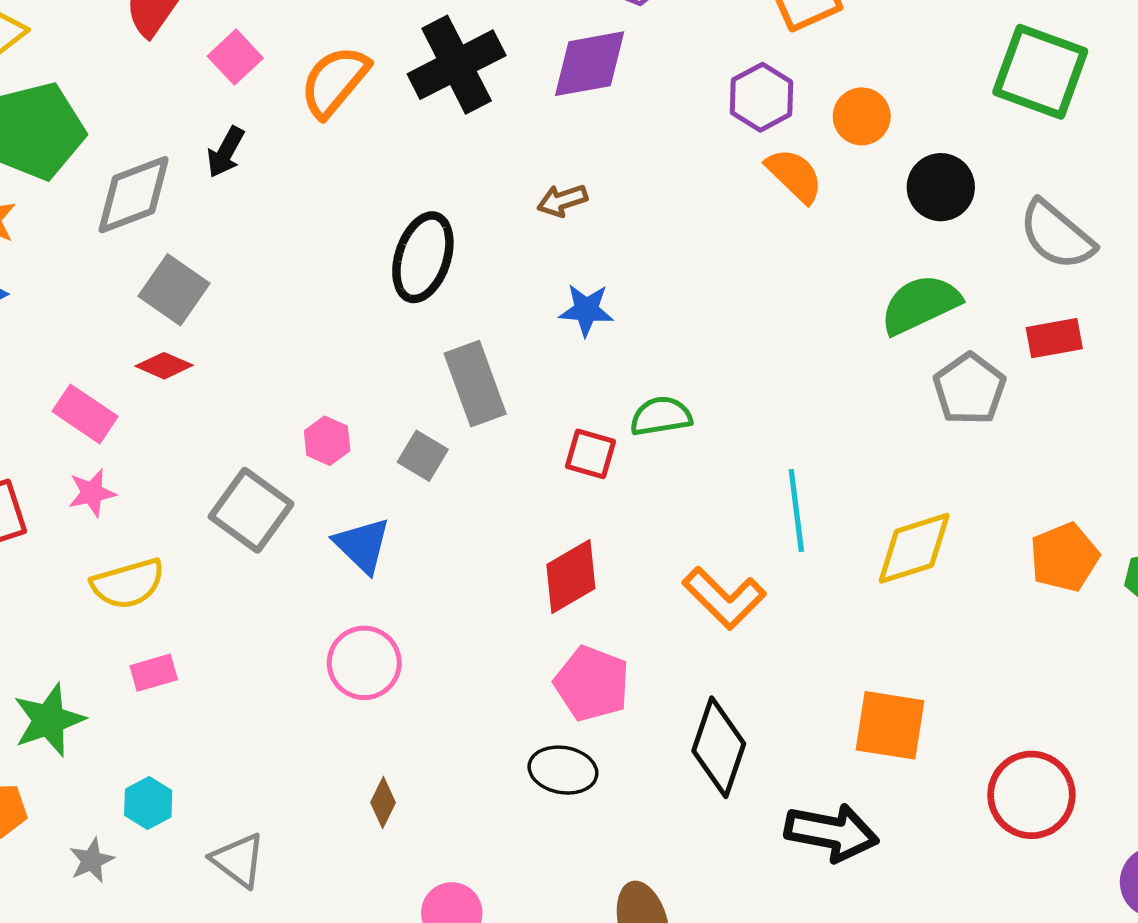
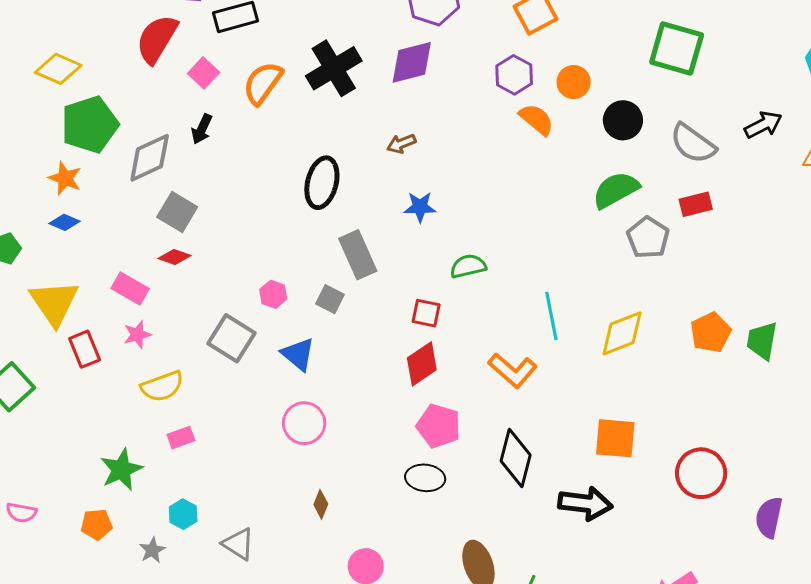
red square: (591, 454) -> (426, 313), moved

